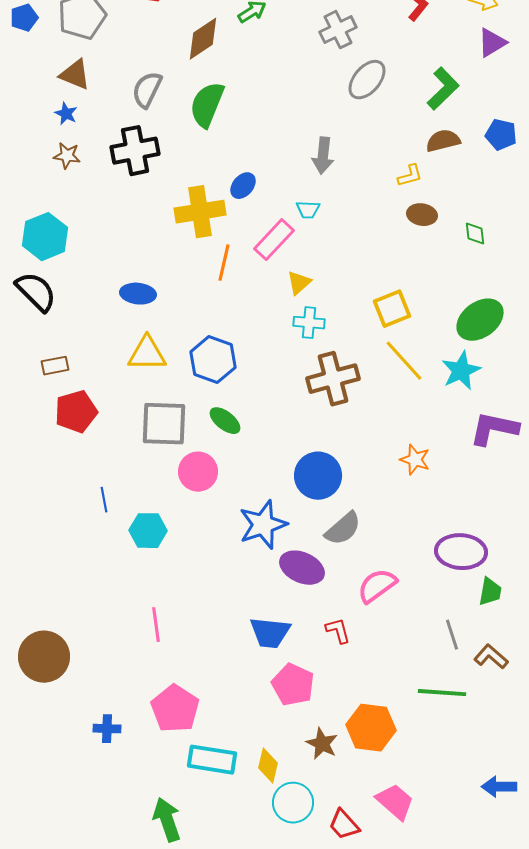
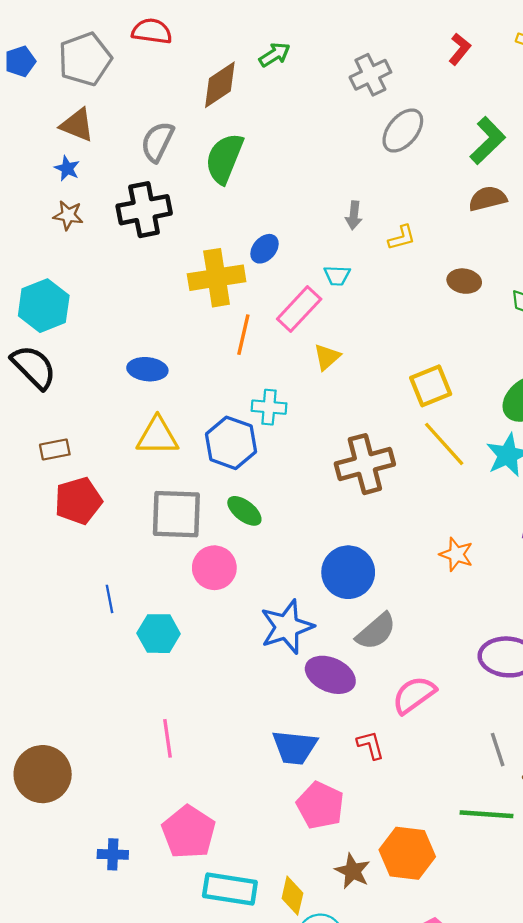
gray arrow: (323, 156) -> (354, 215), size x0.7
yellow L-shape: (410, 176) -> (402, 238), moved
cyan cross: (309, 323) -> (269, 407), moved

